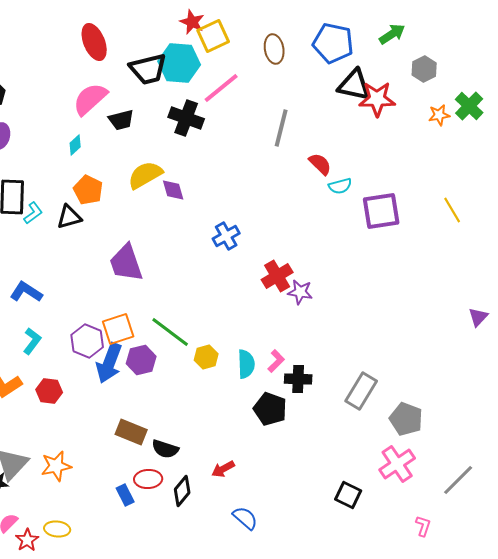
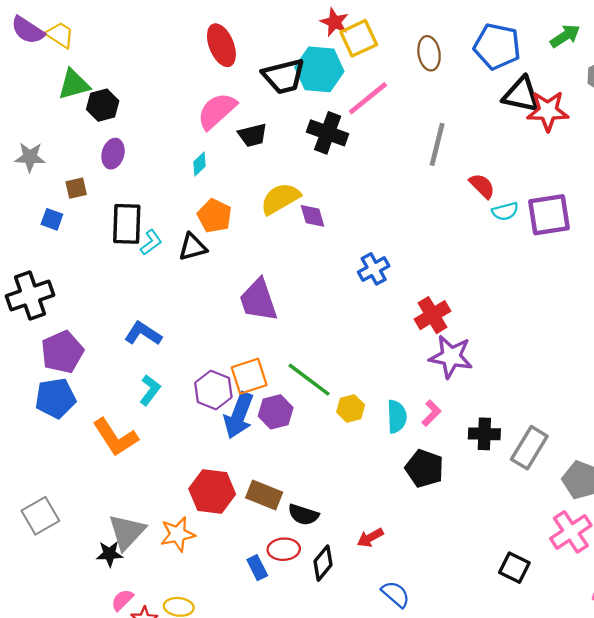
purple square: (381, 211) -> (549, 215), moved
purple star: (300, 292) -> (451, 357), moved, size x1.5
black cross: (298, 379) -> (484, 434), moved
red hexagon: (49, 391) -> (212, 492), moved, size x1.5

